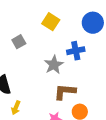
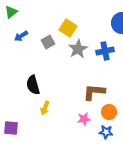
yellow square: (51, 22) -> (68, 28), moved
gray star: (54, 65) -> (78, 49), moved

